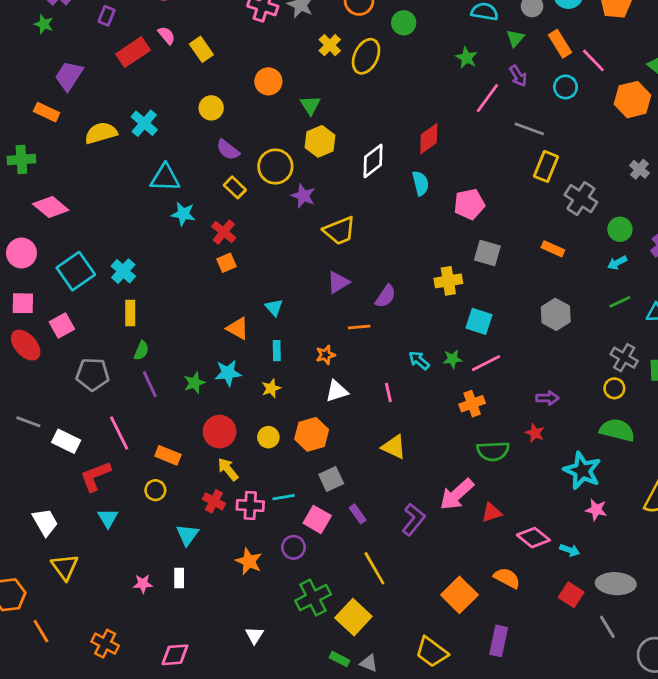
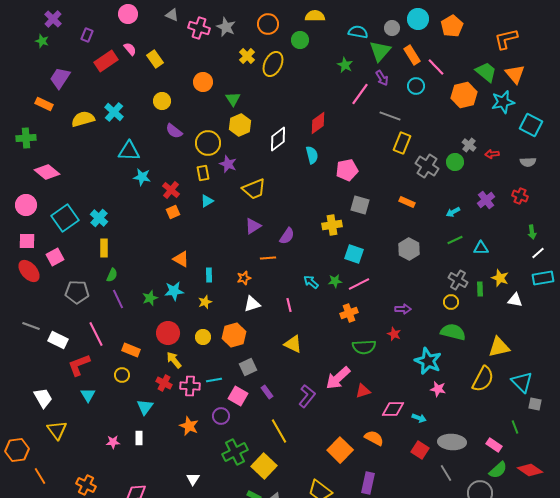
green triangle: (515, 38) -> (380, 51), size x1.6
yellow rectangle: (235, 187) -> (203, 173), moved, turned 35
green circle: (620, 229) -> (455, 162), moved
cyan triangle: (274, 307) -> (207, 201), moved, turned 40
pink diamond: (533, 538) -> (393, 409), turned -40

